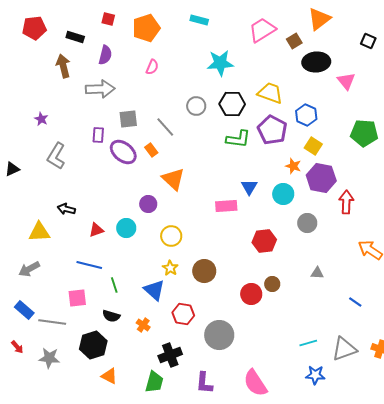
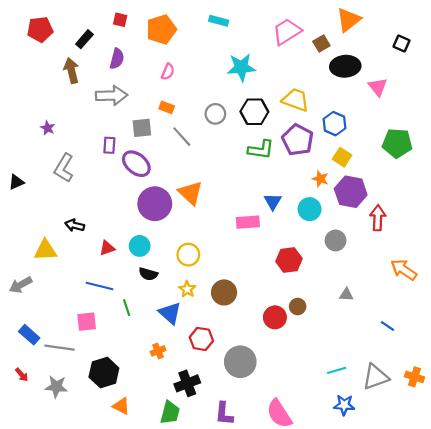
black rectangle: (75, 37) -> (84, 39), turned -66
orange rectangle: (151, 150) -> (167, 107), moved, turned -32
purple circle: (148, 204) -> (155, 204), moved, size x1.8
gray arrow: (29, 269) -> (21, 285), moved
black semicircle: (111, 316) -> (148, 274), moved
orange cross: (143, 325) -> (158, 351), turned 32

